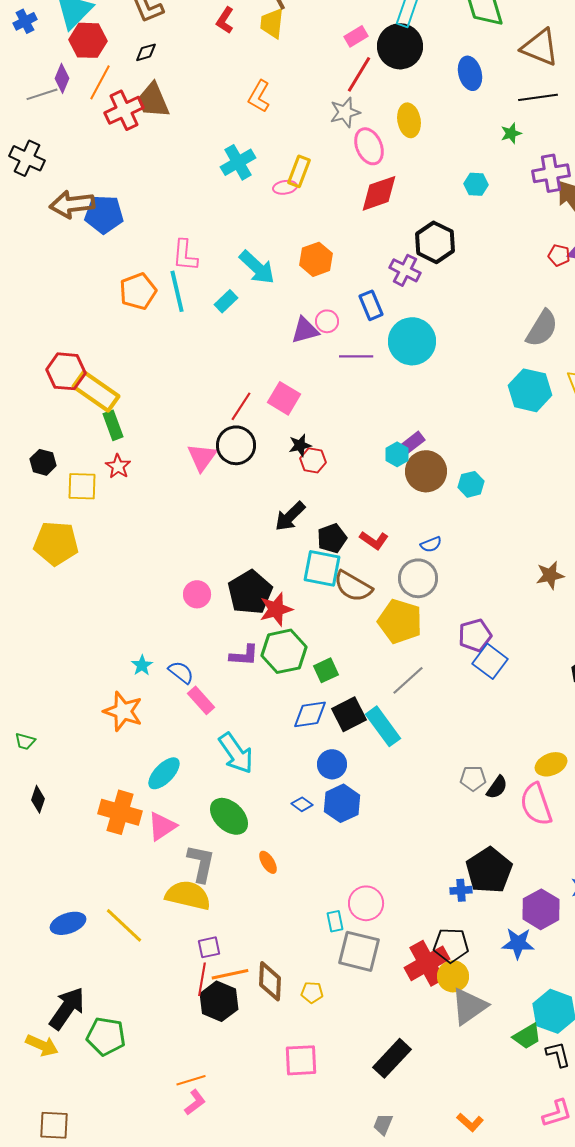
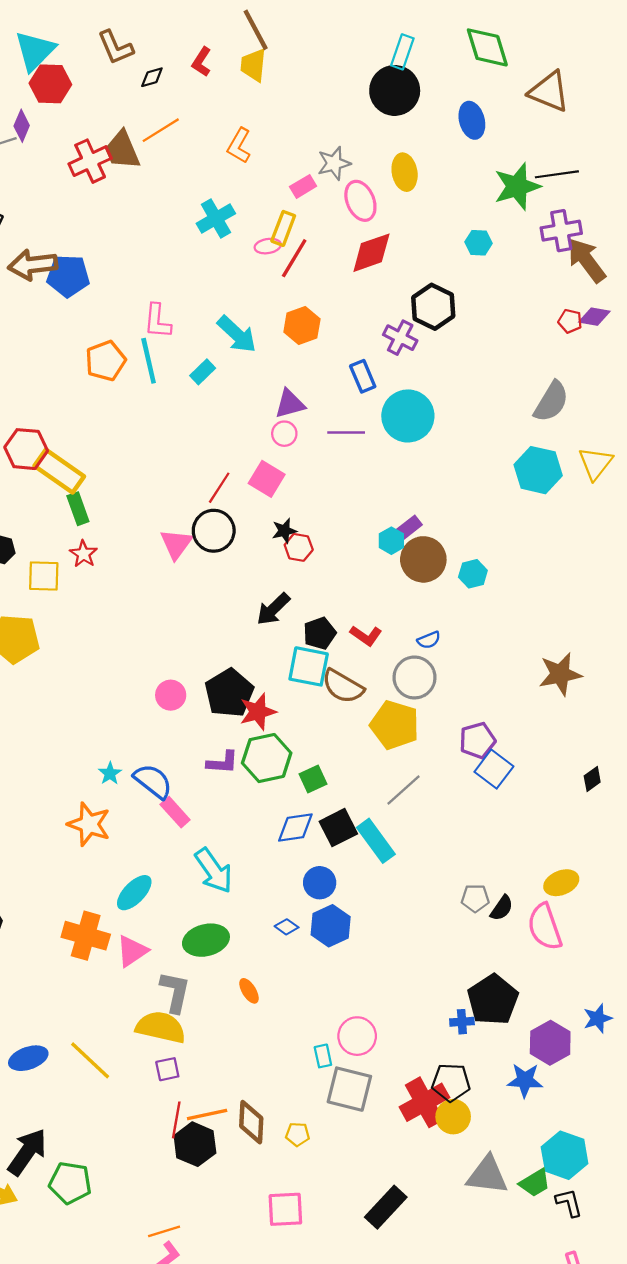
pink rectangle: (356, 36) -> (303, 186), moved
black diamond: (146, 52) -> (152, 77), moved
red line: (359, 74) -> (294, 258), moved
orange line: (100, 82) -> (161, 130), moved, turned 30
black line: (538, 97) -> (557, 174), moved
green star: (511, 133) -> (517, 186), size x2.0
pink circle: (327, 321) -> (284, 434), moved
brown star: (550, 575) -> (560, 674), size x1.4
blue semicircle: (181, 672) -> (153, 781), size x1.4
green ellipse: (229, 816) -> (206, 940), turned -57
purple square: (209, 947) -> (167, 1069), moved
gray triangle: (469, 1006) -> (487, 1175), moved, turned 42

